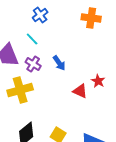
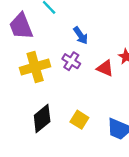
purple cross: (33, 64) -> (71, 61), moved

